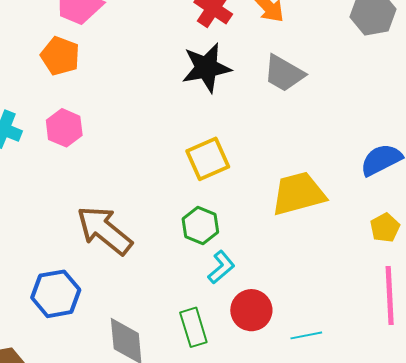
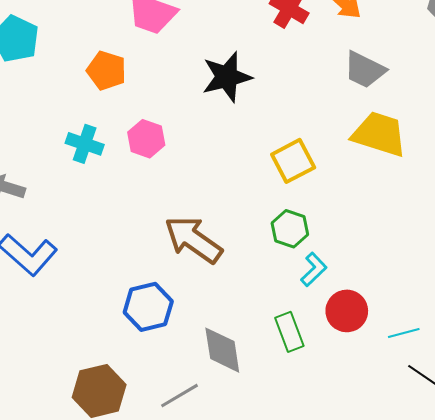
orange pentagon: (60, 56) -> (106, 71), moved
black star: (206, 68) -> (227, 77), moved
yellow trapezoid: (298, 194) -> (379, 134), moved, turned 36

